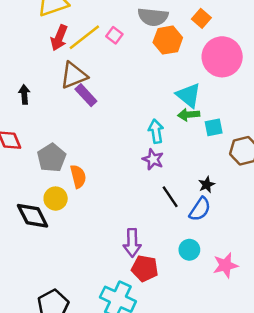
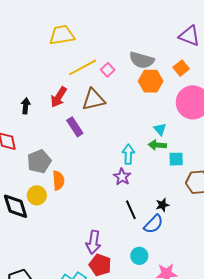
red arrow: (59, 38) -> (59, 97), moved
brown triangle: (74, 75) -> (94, 100), moved
purple rectangle: (86, 95) -> (75, 127), moved
cyan triangle: (188, 95) -> (160, 129), size x0.6

